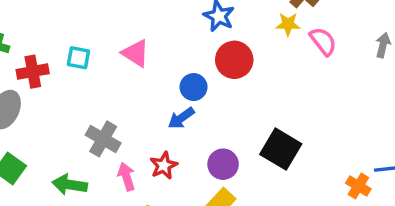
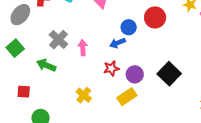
gray cross: (103, 139) -> (58, 40), moved
red star: (164, 166) -> (111, 68), moved
pink arrow: (126, 177) -> (83, 48), moved

